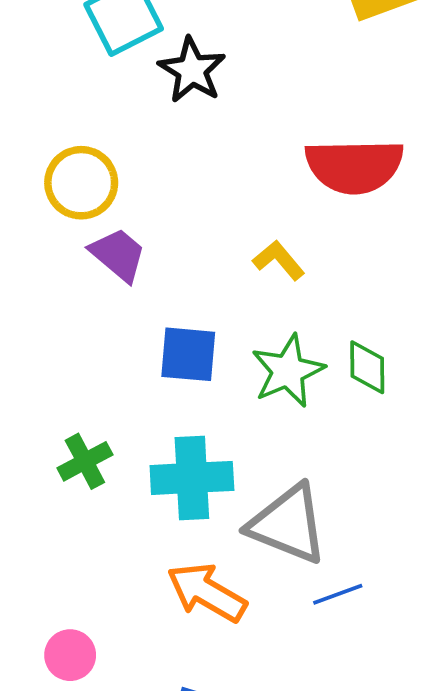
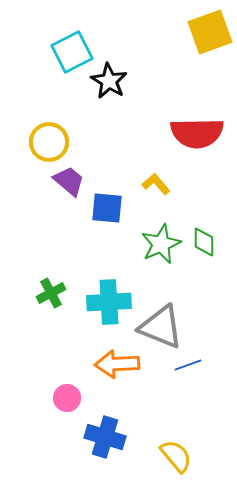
blue square: (188, 354) -> (107, 208), moved
orange arrow: (207, 592) -> (117, 364), turned -33
pink circle: (70, 655) -> (67, 398), moved

